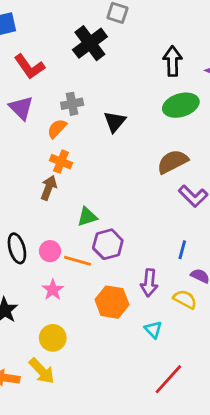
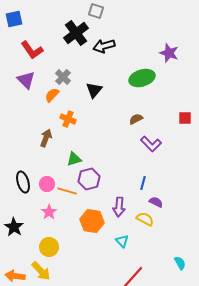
black arrow: (173, 61) -> (104, 46), moved, turned -105
gray cross: (72, 104) -> (63, 77), turned -35
orange cross: (61, 162) -> (68, 119), moved
brown semicircle: (173, 162) -> (136, 119), size x0.6

